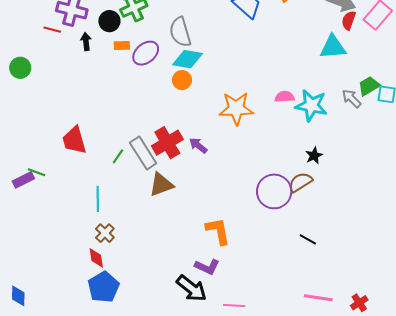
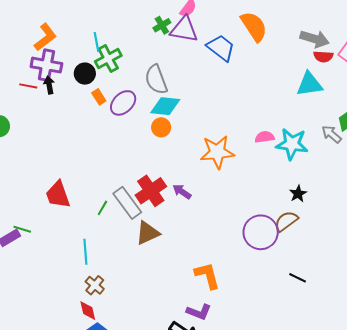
red semicircle: (349, 20) -> (323, 57), turned -102
black arrow: (86, 42) -> (49, 85), moved
orange rectangle: (122, 45) -> (99, 97), turned 63

